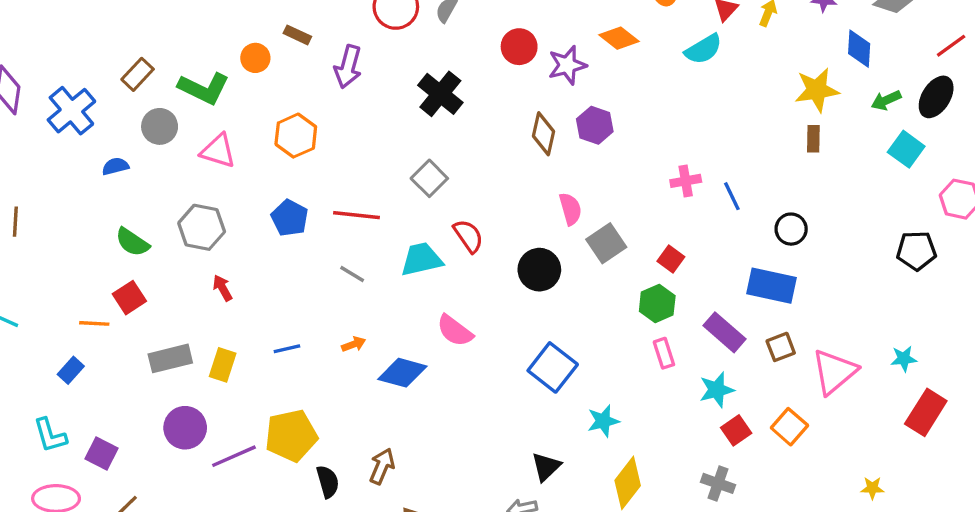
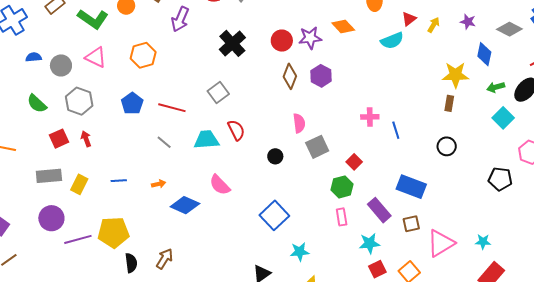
red circle: (519, 47) -> (282, 41), moved
gray circle: (160, 126) -> (61, 65), moved
black circle: (791, 229) -> (447, 146), moved
black circle: (539, 270) -> (275, 156), size x0.6
red square: (129, 298) -> (59, 139), moved

